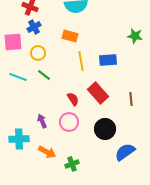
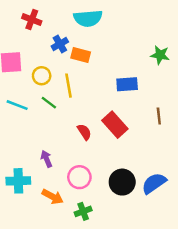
blue cross: (34, 27) -> (60, 44), moved
yellow line: (81, 61) -> (68, 86), moved
brown line: (131, 99) -> (159, 116), moved
pink circle: (69, 122) -> (79, 177), moved
black circle: (105, 129) -> (122, 182), moved
blue semicircle: (125, 152) -> (154, 183), moved

